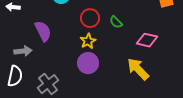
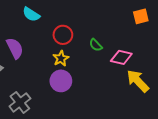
green semicircle: (116, 22) -> (96, 45), moved
yellow arrow: (138, 69) -> (138, 81), moved

